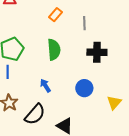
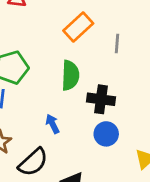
orange rectangle: (55, 15) -> (78, 27), size x1.5
black cross: (97, 52) -> (101, 99), moved

